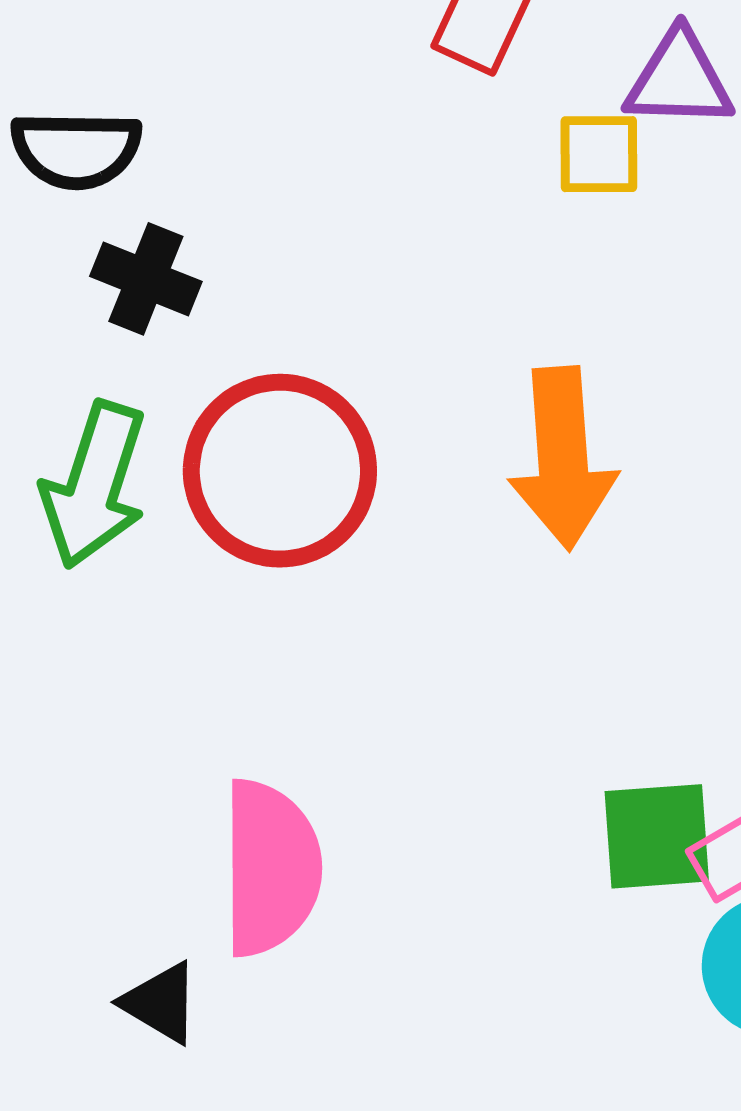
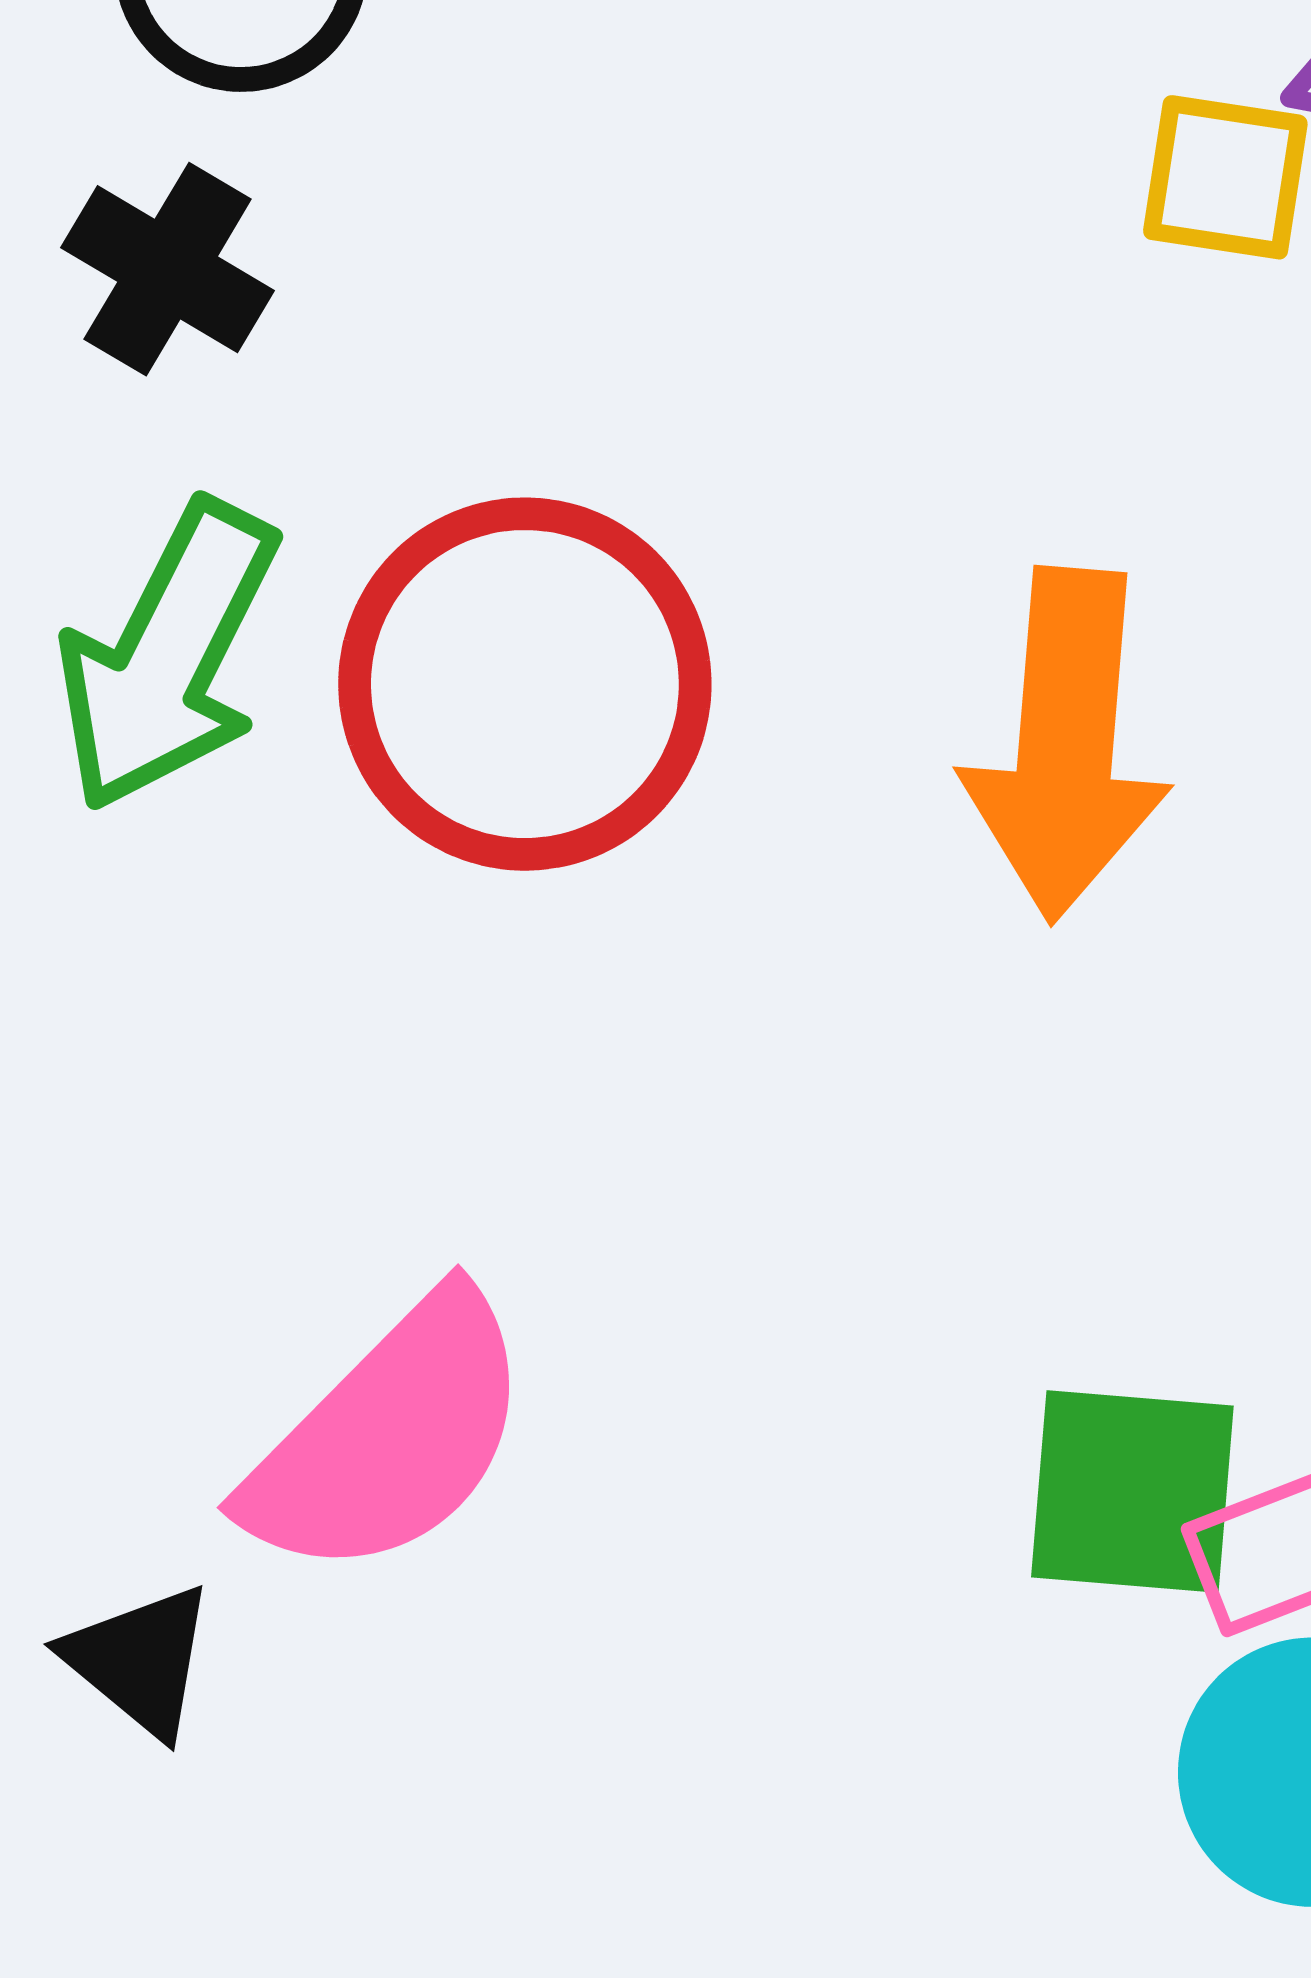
black cross: (146, 279) -> (168, 269), moved
pink semicircle: (271, 868) -> (389, 1437), turned 36

